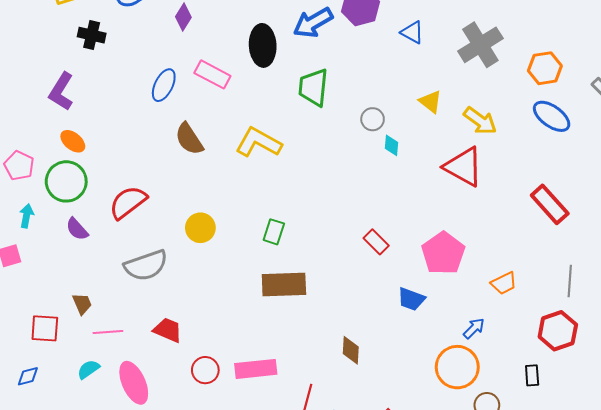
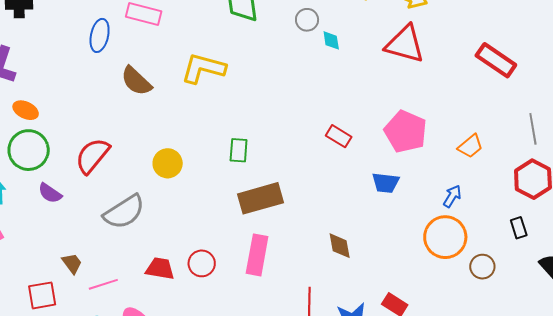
pink rectangle: (256, 369) -> (257, 255), moved, turned -60
red circle: (205, 370) -> (202, 263), moved

